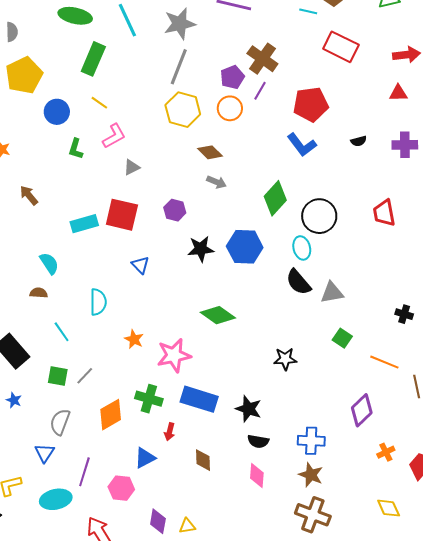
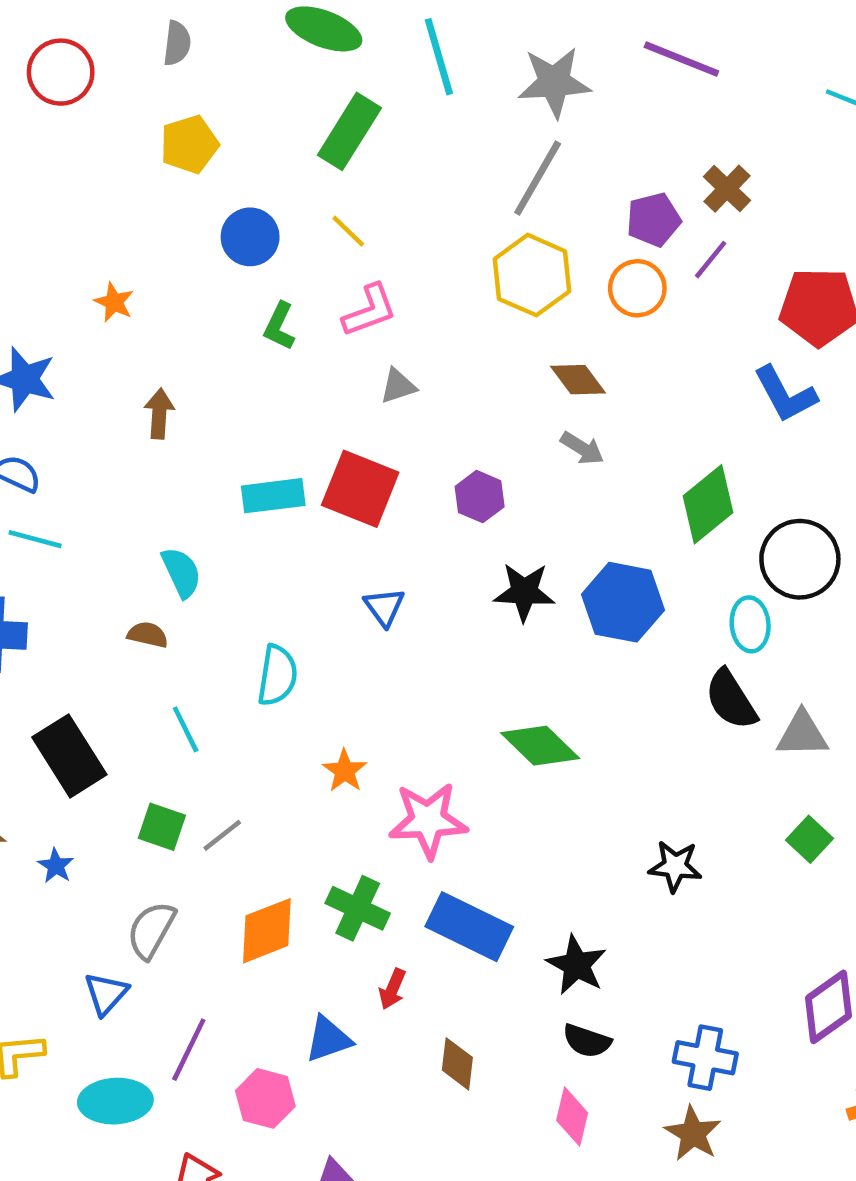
brown cross: (262, 59) -> (727, 189), size x0.7
yellow pentagon: (24, 75) -> (189, 144), size x0.7
brown arrow: (29, 195) -> (159, 414), turned 35

